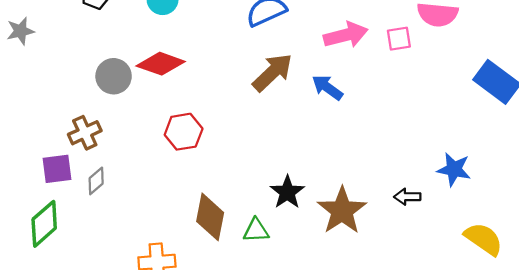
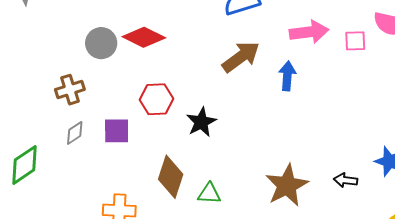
blue arrow: (327, 87) -> (287, 76), turned 52
purple square: (57, 169) -> (117, 131), moved
black star: (287, 192) -> (201, 122), moved

